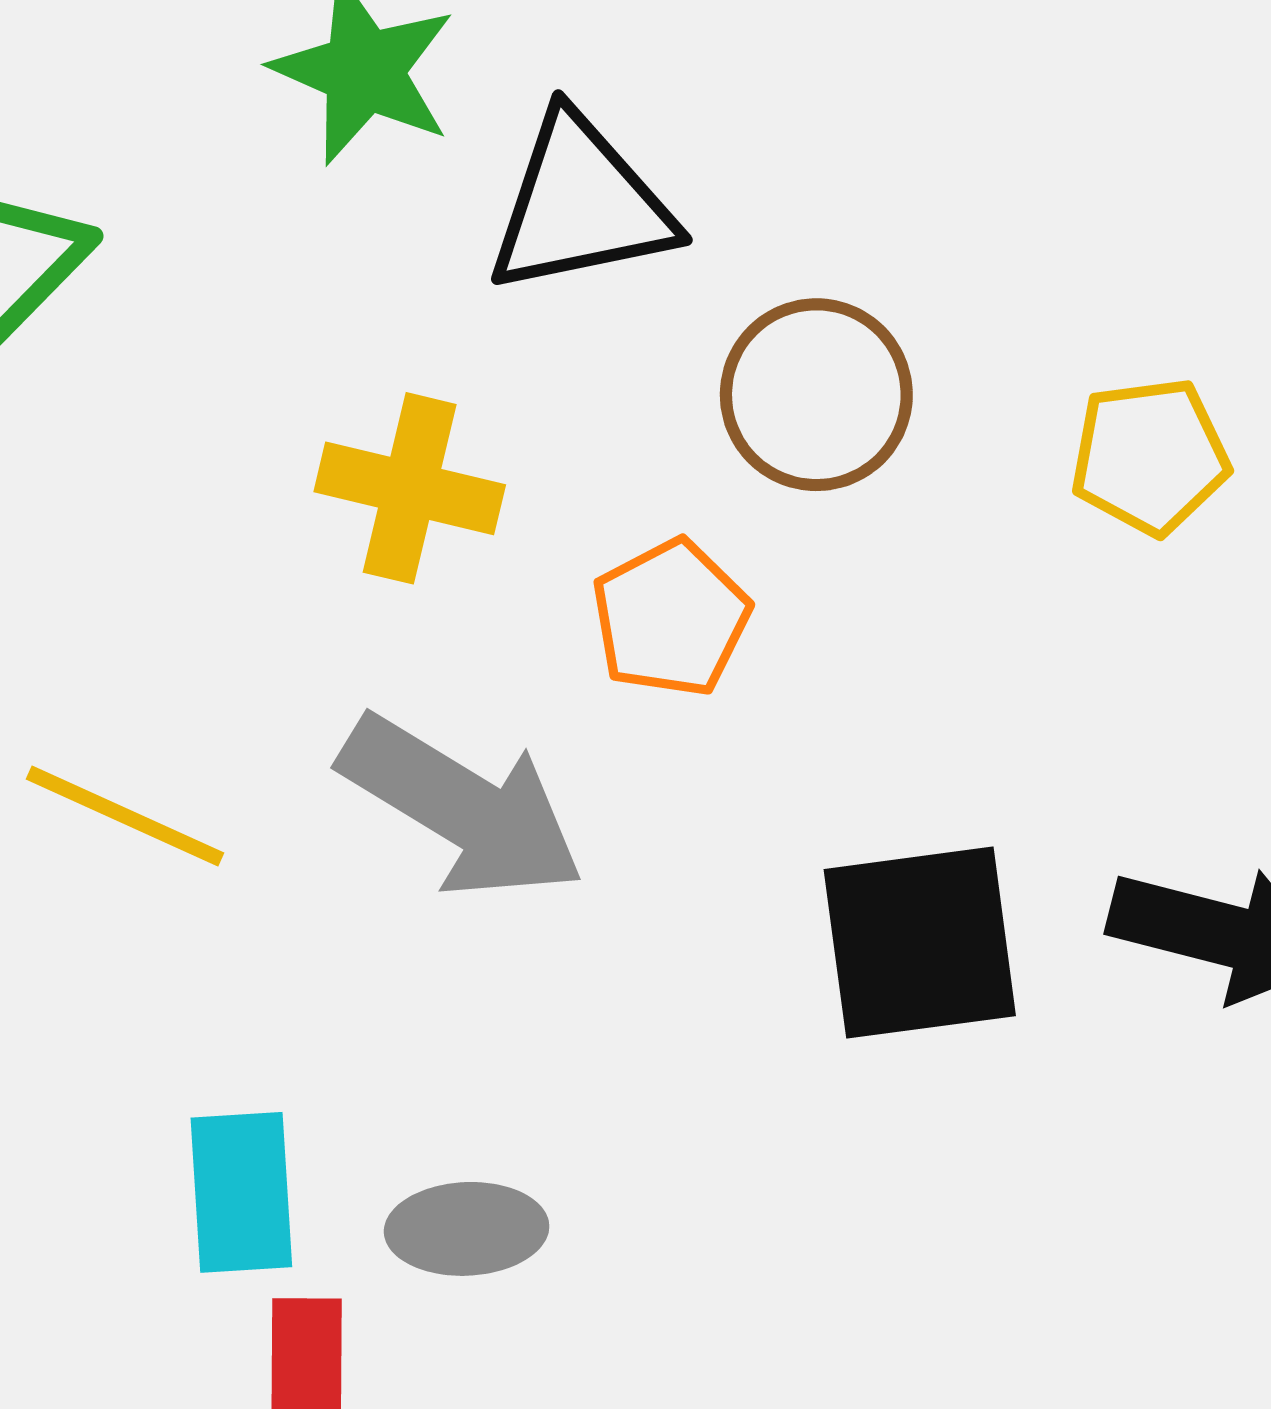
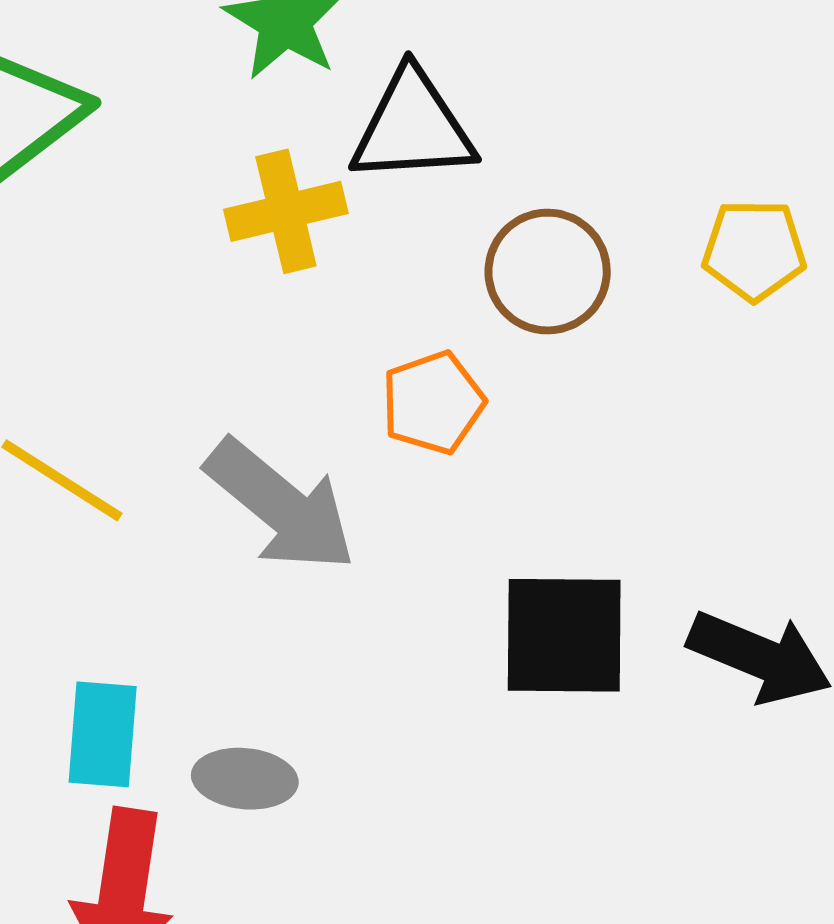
yellow pentagon: (1150, 456) -> (754, 250), moved
yellow cross: (410, 488) -> (286, 211), moved, turned -35

